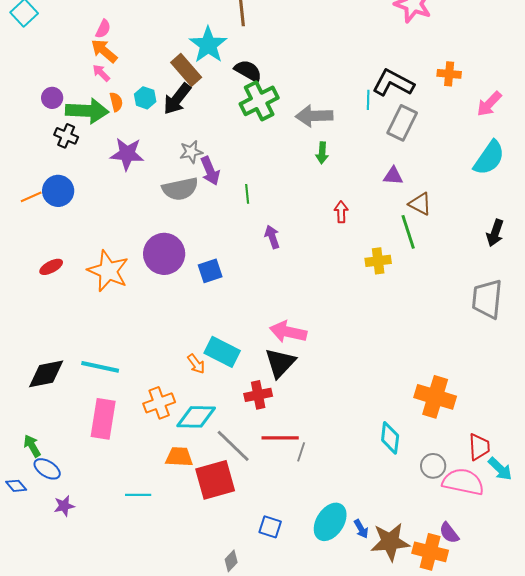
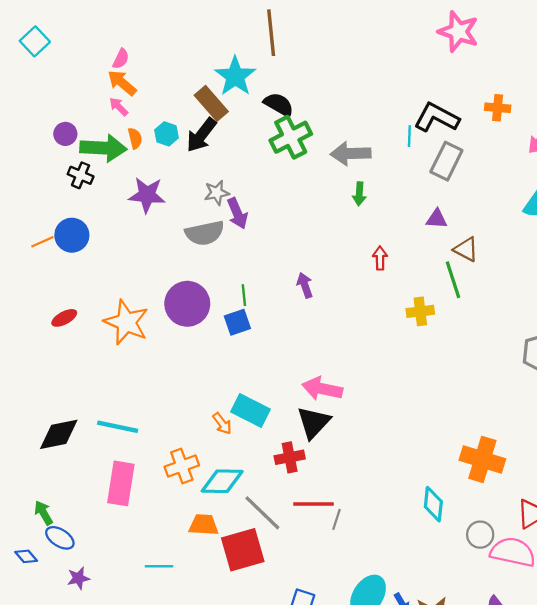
green line: (247, 194) -> (244, 295), moved

